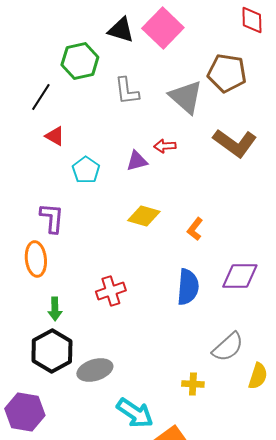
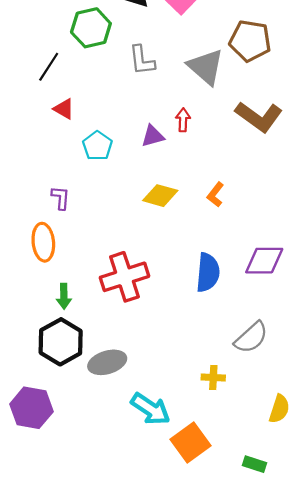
red arrow: (165, 146) -> (183, 120), turned 95
purple L-shape: (52, 218) -> (61, 198), size x0.7
orange L-shape: (195, 229) -> (215, 195), moved
red cross: (111, 291) -> (125, 277), size x1.5
yellow semicircle: (258, 376) -> (279, 409), moved

